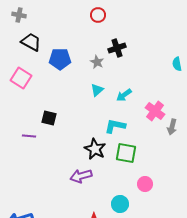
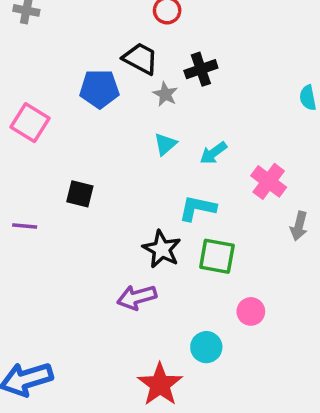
black trapezoid: (31, 42) -> (140, 59), moved
gray arrow: (172, 127) -> (299, 226), moved
purple line: (29, 136) -> (25, 226), moved

